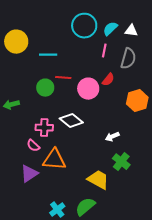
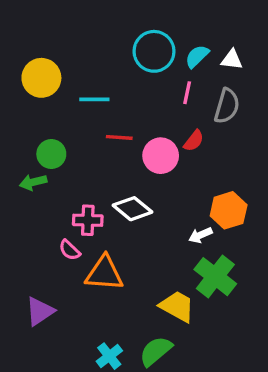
green circle: (45, 88) -> (51, 154), moved
orange hexagon: (137, 101) -> (229, 210), moved
green cross: (121, 162) -> (215, 277), size x1.4
purple triangle: (29, 174) -> (40, 311), moved

